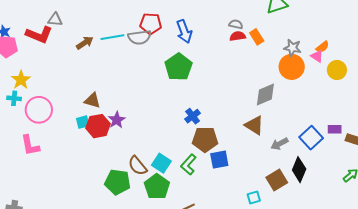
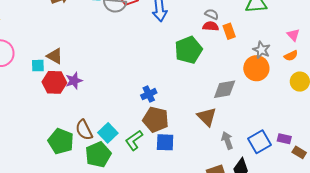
pink triangle: (317, 56) -> (293, 35), moved
green pentagon: (178, 67) -> (188, 50), moved
cyan square: (83, 122) -> (38, 66), moved
gray arrow: (279, 144) -> (227, 140), turned 84

